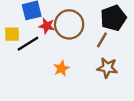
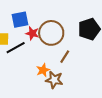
brown line: (102, 40) -> (65, 57), moved
brown star: (107, 68) -> (54, 80), moved

